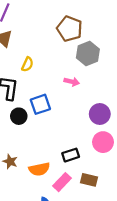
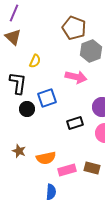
pink arrow: (72, 82) -> (76, 77), size x1.5
black rectangle: (71, 155) -> (75, 123), moved
pink rectangle: (62, 182) -> (67, 170), turned 30

